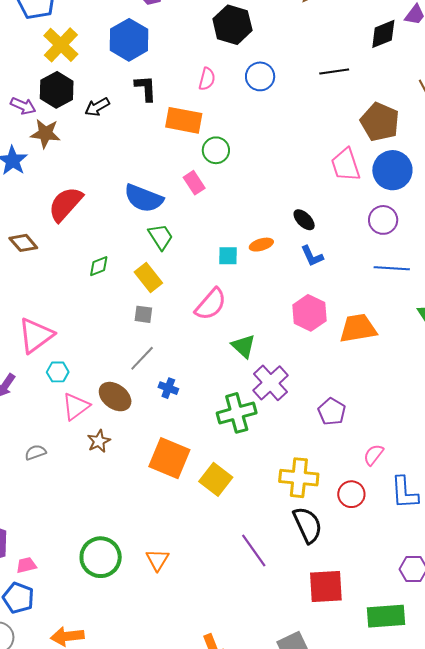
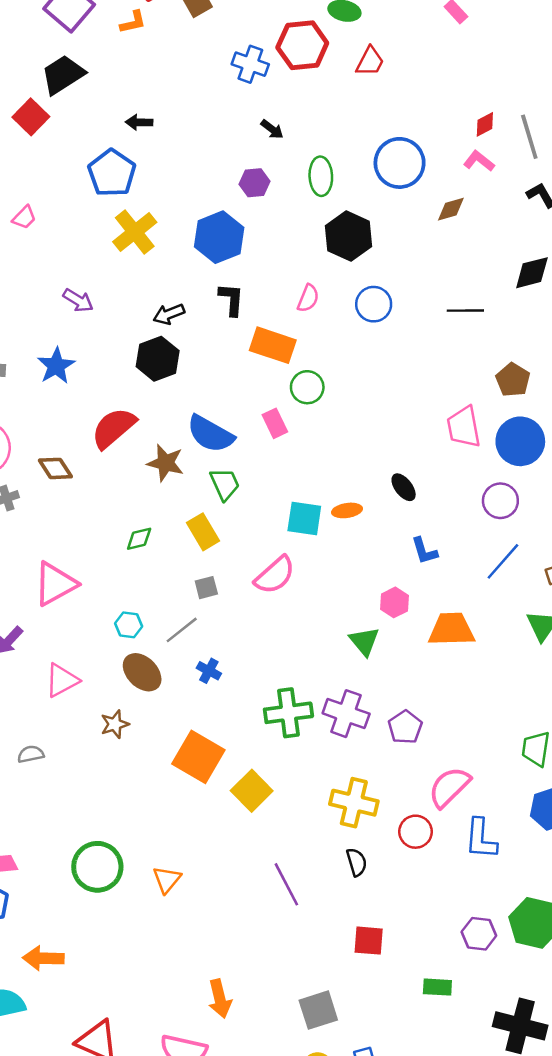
black hexagon: (57, 90) -> (158, 359), moved
brown pentagon: (380, 122) -> (513, 380), size x0.7
brown star: (45, 133) -> (165, 463), moved
cyan square: (228, 256) -> (304, 518), size x1.4
blue L-shape: (312, 256) -> (424, 551), moved
green diamond: (99, 266) -> (139, 539), moved
blue line: (392, 268) -> (503, 561), turned -60
pink hexagon: (309, 313) -> (395, 602), size x0.7
gray square: (143, 314) -> (206, 588), moved, turned -30
green triangle: (243, 346) -> (364, 641), moved
cyan hexagon: (58, 372) -> (129, 625), moved
purple cross: (270, 383) -> (346, 714), moved, turned -36
pink triangle: (76, 406) -> (62, 680), moved
gray semicircle: (35, 452) -> (31, 754), moved
pink semicircle: (374, 455) -> (449, 787), size x1.6
black semicircle: (308, 525) -> (357, 862), size x0.6
red square: (326, 587) -> (369, 941), size x0.7
green rectangle: (386, 616) -> (437, 987), size x0.6

